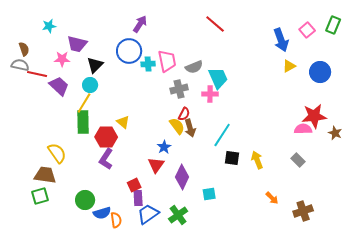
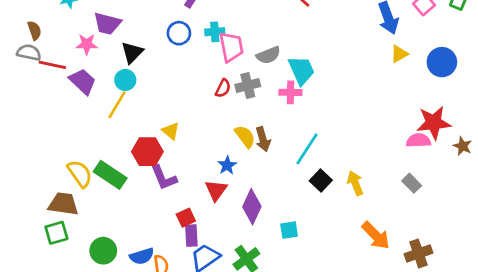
blue circle: (129, 51) -> (179, 33), size x0.7
cyan cross: (148, 64) -> (215, 32), moved
red semicircle: (184, 114) -> (223, 88), moved
green rectangle: (83, 122) -> (110, 175), moved, turned -55
black square: (232, 158) -> (321, 180), turned 35
purple L-shape: (106, 159) -> (164, 178), moved, turned -55
orange arrow: (272, 198) -> (376, 236), size x1.6
green circle: (85, 200) -> (103, 251), moved

